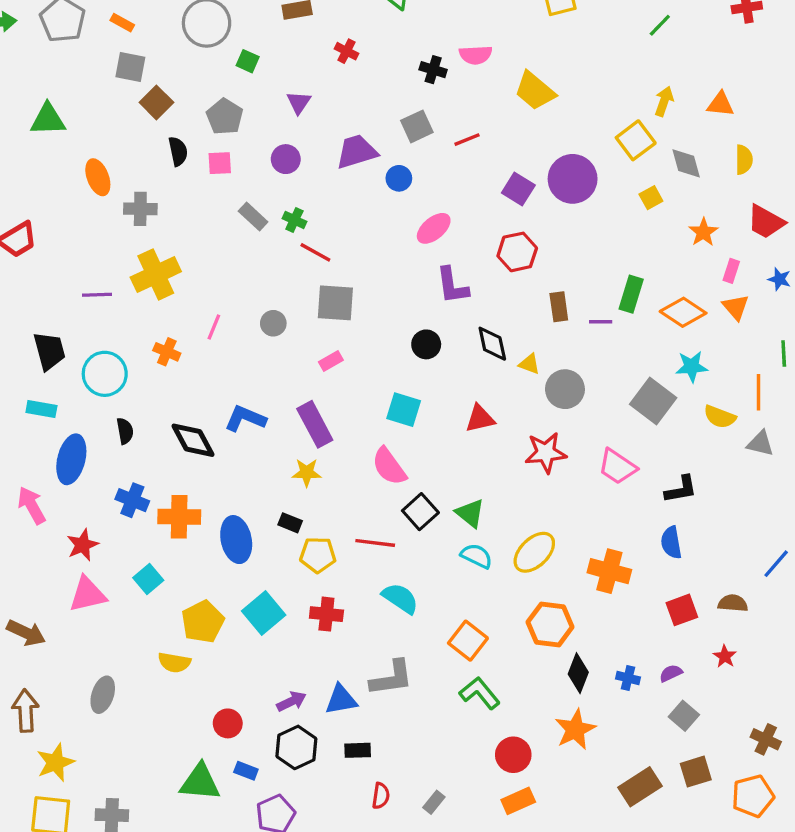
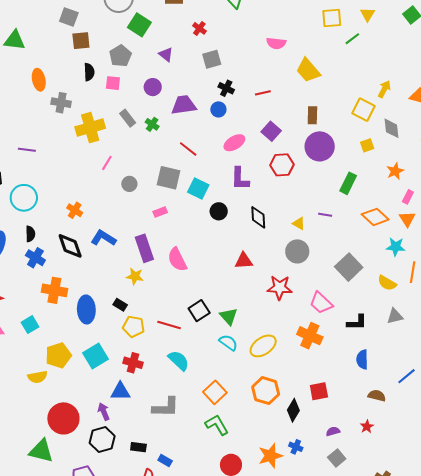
green line: (660, 25) -> (352, 39), moved
green square: (248, 61) -> (139, 25), size x1.6
black cross: (433, 70) -> (226, 88), moved
brown square: (156, 102) -> (81, 41), turned 30
purple triangle: (299, 102) -> (166, 54), turned -35
gray square: (417, 126) -> (212, 59), moved
yellow square: (636, 140) -> (364, 110), turned -35
purple trapezoid: (357, 152) -> (184, 105), moved
purple circle: (573, 179) -> (320, 146), moved
purple square: (518, 189) -> (271, 131), moved
red line: (315, 252) -> (188, 149), moved
yellow cross: (156, 274) -> (90, 128), moved
green rectangle: (631, 294) -> (348, 183), moved
brown rectangle: (559, 307) -> (312, 115), moved
pink line: (214, 327) -> (107, 163), moved
orange cross: (167, 352) -> (75, 210), moved
yellow triangle: (529, 364) -> (299, 223), moved
cyan star: (692, 367) -> (396, 247), moved
cyan square: (404, 410) -> (198, 189), moved
gray triangle: (760, 444) -> (395, 316), moved, turned -36
pink semicircle: (389, 466) -> (177, 259), moved
blue cross: (132, 500) -> (35, 258), moved
blue semicircle: (671, 543) -> (362, 359), moved
orange cross: (609, 571) -> (310, 336), moved
red square: (682, 610) -> (319, 391), moved
yellow semicircle: (174, 662) -> (37, 377), turned -30
black diamond: (578, 673) -> (293, 410), moved
blue cross: (628, 678) -> (296, 447), moved
blue triangle: (341, 700) -> (120, 391), moved
purple arrow: (291, 701) -> (104, 411), turned -96
red circle: (228, 723) -> (63, 418), size x1.8
blue rectangle: (246, 771) -> (165, 461), moved

